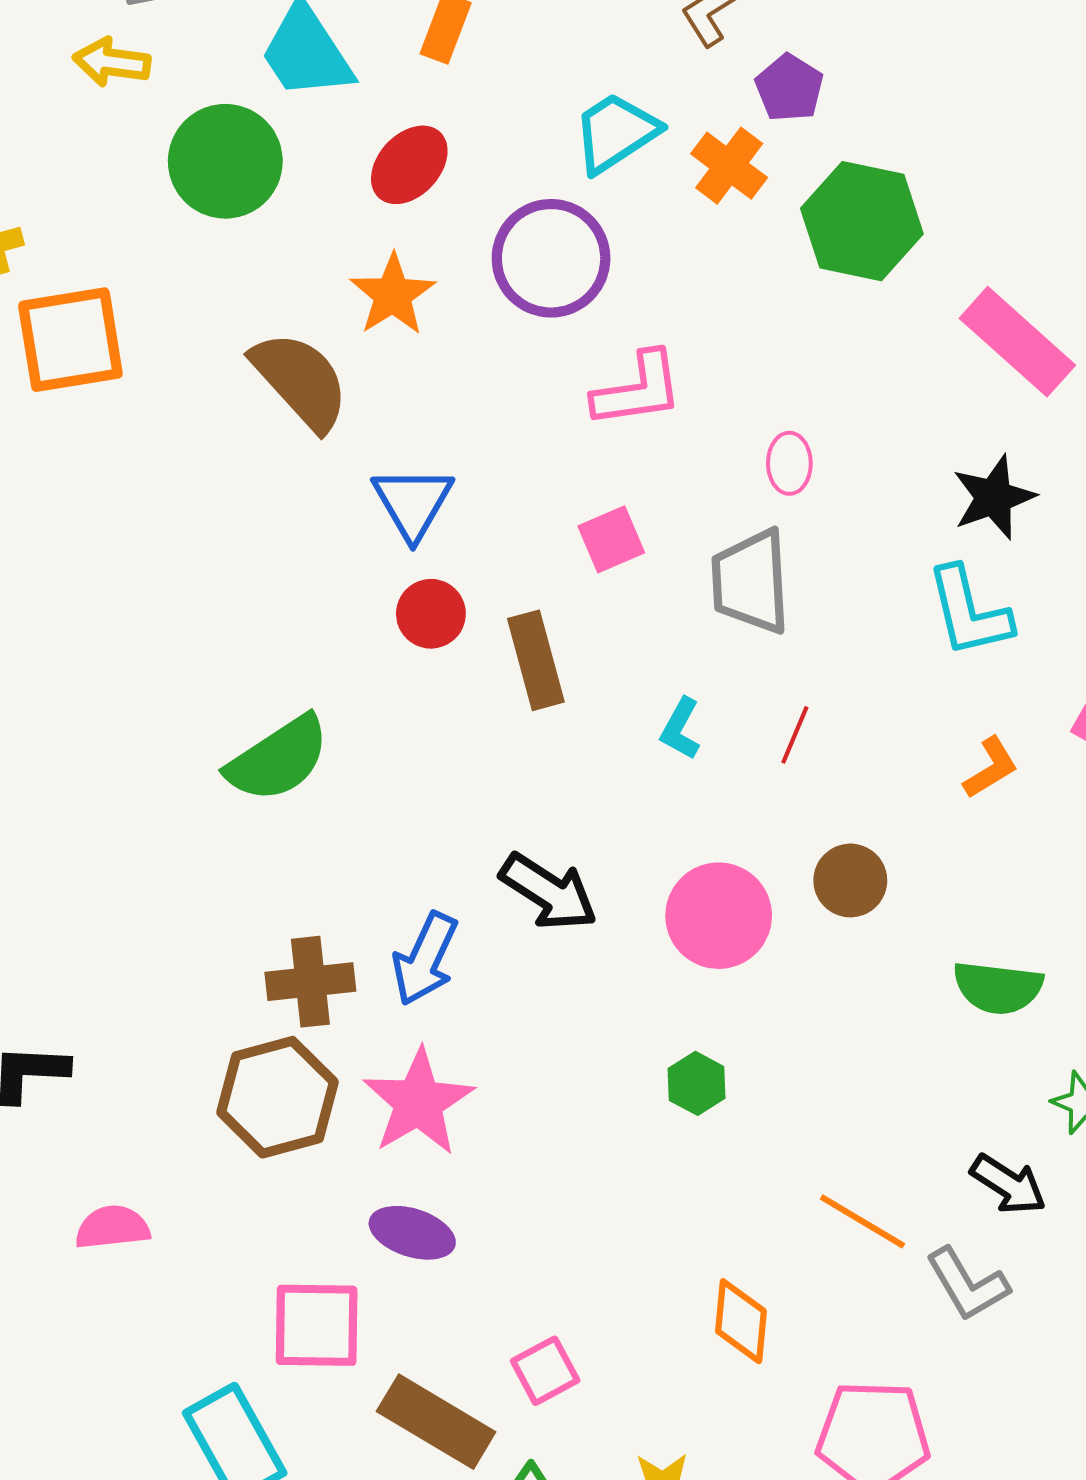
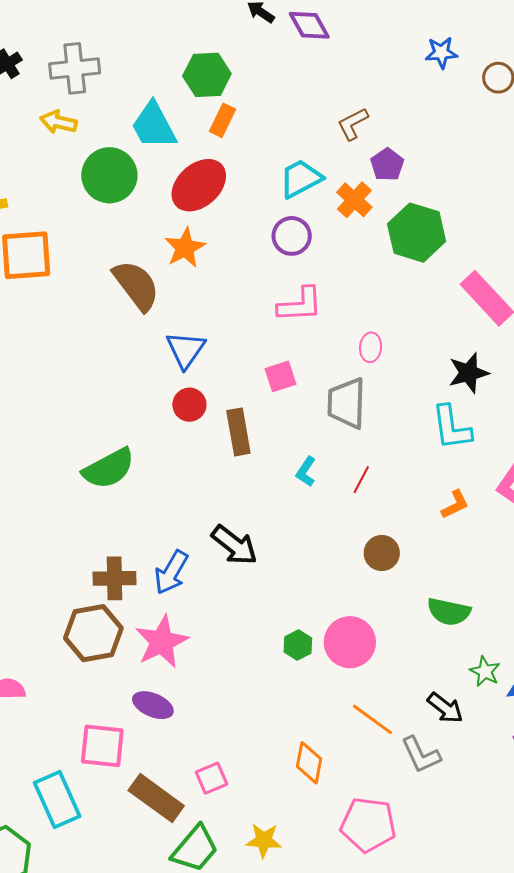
red ellipse: (409, 165) -> (199, 185), size x1.4
purple circle: (551, 258) -> (292, 236), moved, size x0.7
pink circle: (719, 916) -> (350, 642), moved

